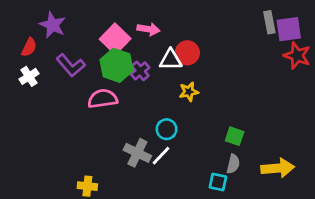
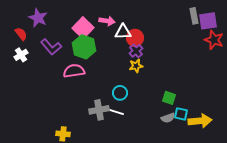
red semicircle: (29, 47) -> (21, 34), turned -64
white triangle: (171, 60) -> (123, 32), moved
purple cross: (140, 71) -> (136, 51), moved
gray cross: (137, 153) -> (99, 110), turned -36
white line: (161, 156) -> (116, 112), turned 63
gray semicircle: (233, 164) -> (168, 118), turned 56
cyan square: (218, 182) -> (181, 114), moved

